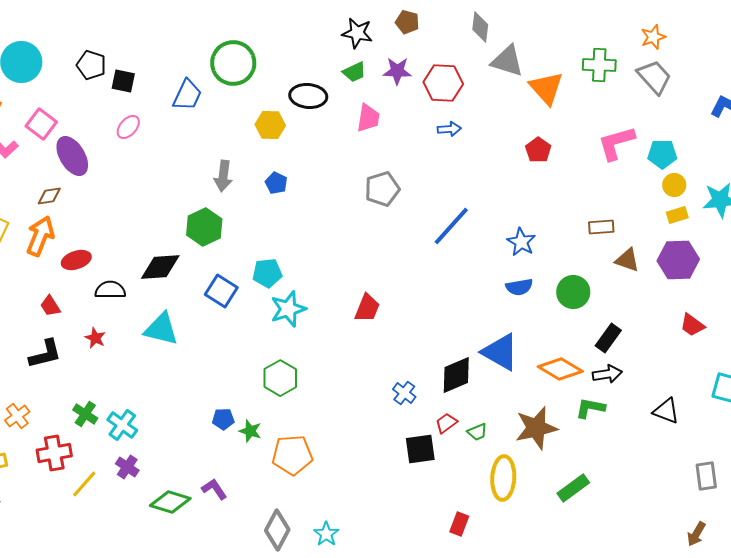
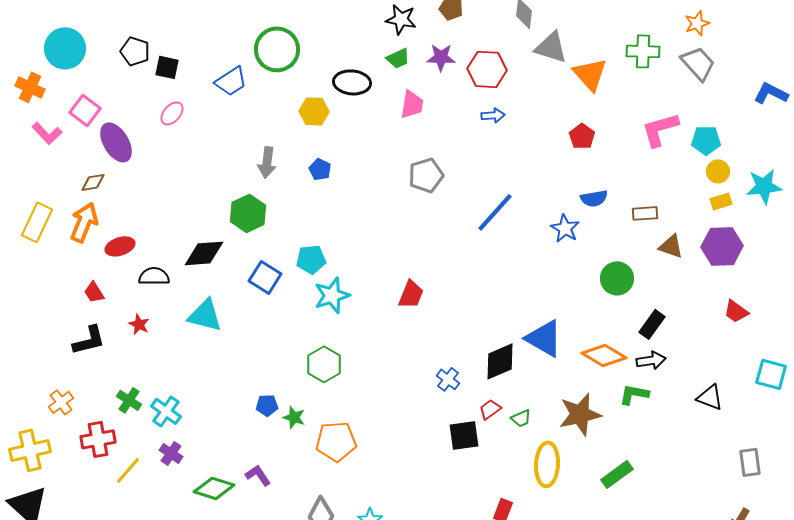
blue trapezoid: (187, 95) -> (231, 81), turned 32
blue semicircle: (519, 287) -> (594, 198), moved

